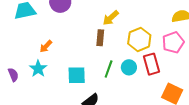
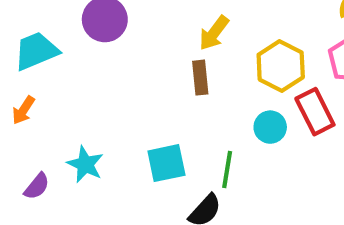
orange arrow: (46, 46) -> (23, 110), moved
green line: (109, 69) -> (227, 169), moved
purple semicircle: (13, 75) -> (37, 186), turned 72

